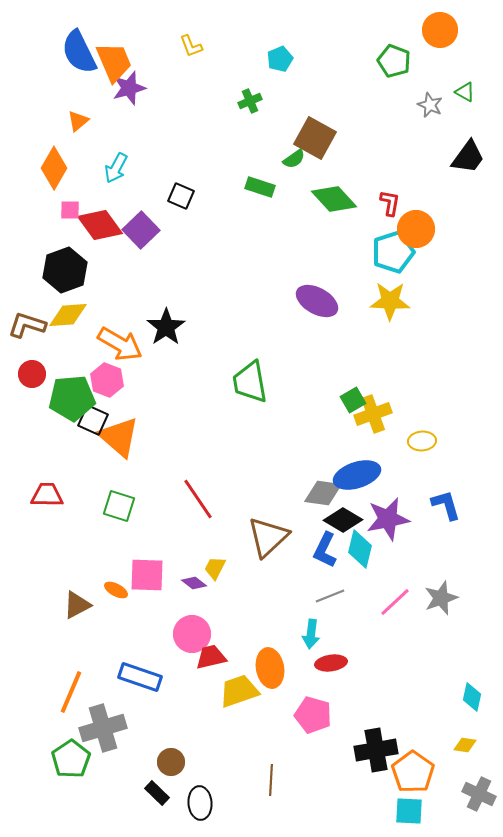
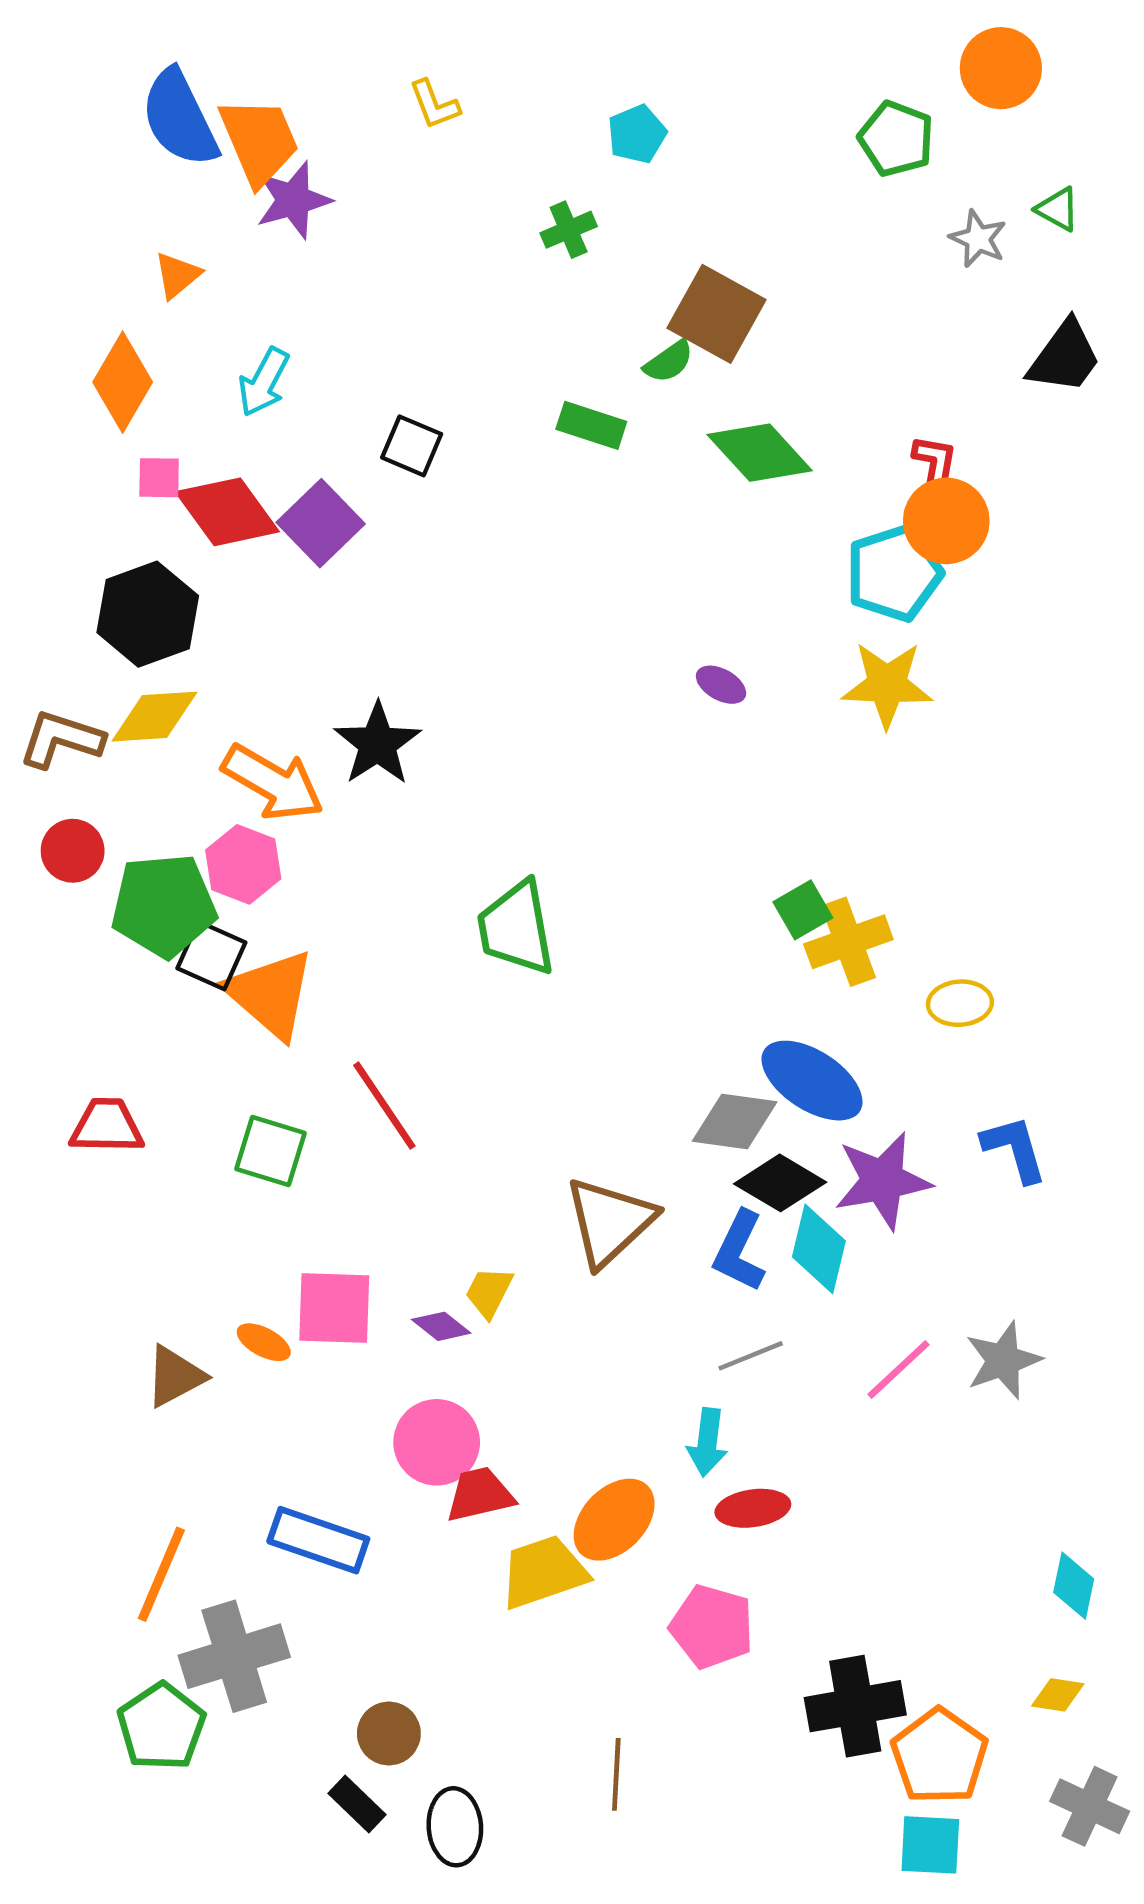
red L-shape: (390, 203) -> (935, 464), moved
purple ellipse: (317, 301) -> (721, 685), size x0.5
green trapezoid: (250, 382) -> (516, 928), moved
blue ellipse: (357, 475) -> (812, 1081), turned 51
red line: (198, 499) -> (384, 1106), moved
orange ellipse: (270, 668) -> (614, 1520), turned 54

